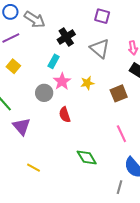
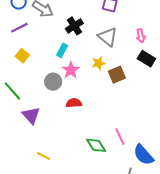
yellow star: (87, 83) -> (99, 63), moved
brown square: (119, 93) -> (117, 75), moved
red semicircle: (65, 115) -> (74, 103), turned 105
pink line: (121, 134) -> (120, 137), moved

